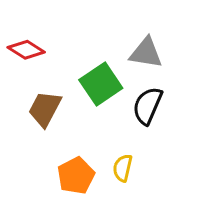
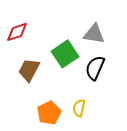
red diamond: (26, 50) -> (17, 32), turned -50

